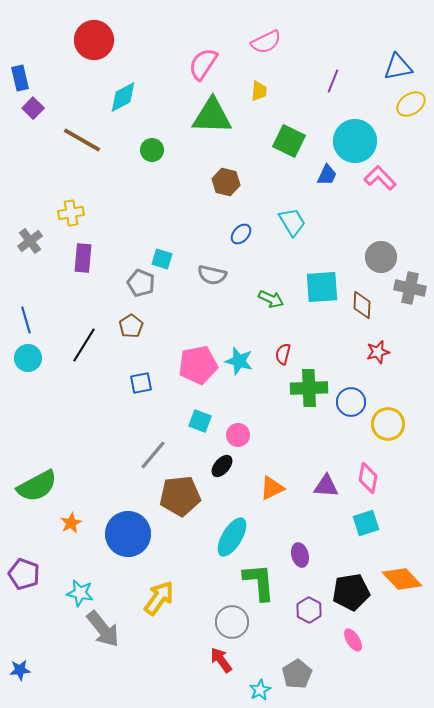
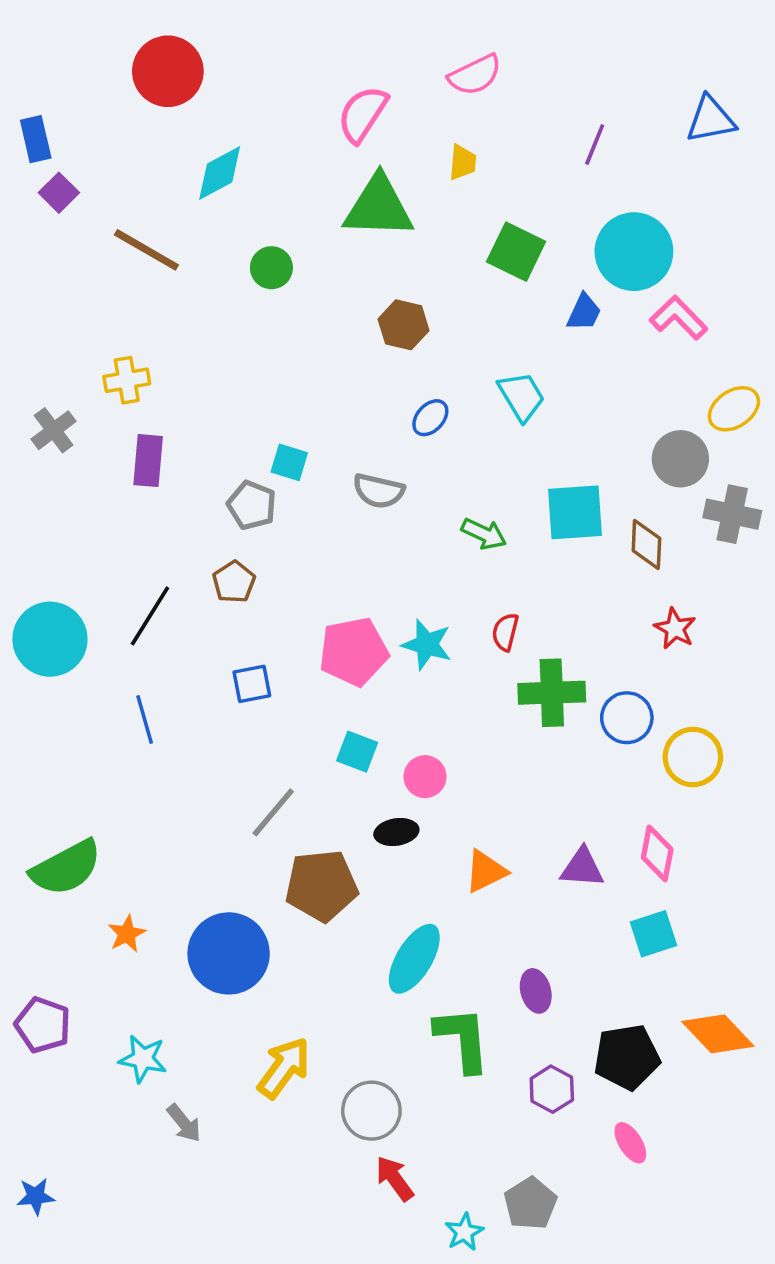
yellow ellipse: (411, 104) -> (734, 409), moved
blue line: (26, 320) -> (145, 720), moved
red star: (378, 352) -> (675, 628), turned -30
cyan circle: (28, 358) -> (50, 639), size x1.5
black ellipse: (222, 466) -> (396, 832), turned 40
gray circle: (232, 622) -> (371, 1111), moved
gray arrow: (103, 629) -> (184, 1123), size x0.6

